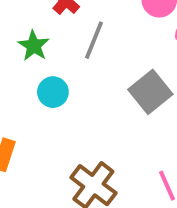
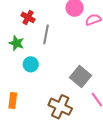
gray square: (150, 92) -> (81, 76), moved

